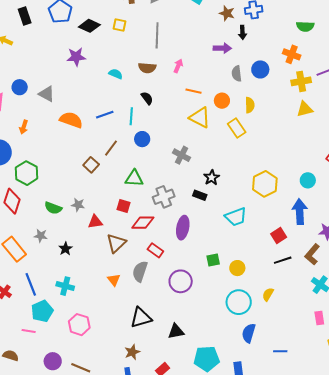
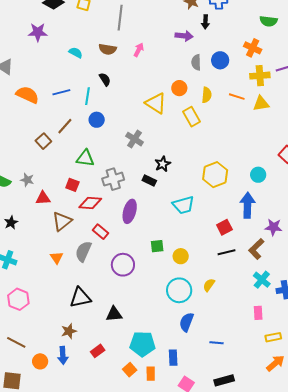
orange line: (194, 91) -> (237, 97), moved

